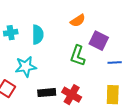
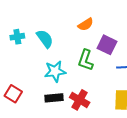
cyan semicircle: (38, 35) -> (45, 39), turned -36
cyan star: (26, 67) -> (55, 71), moved

